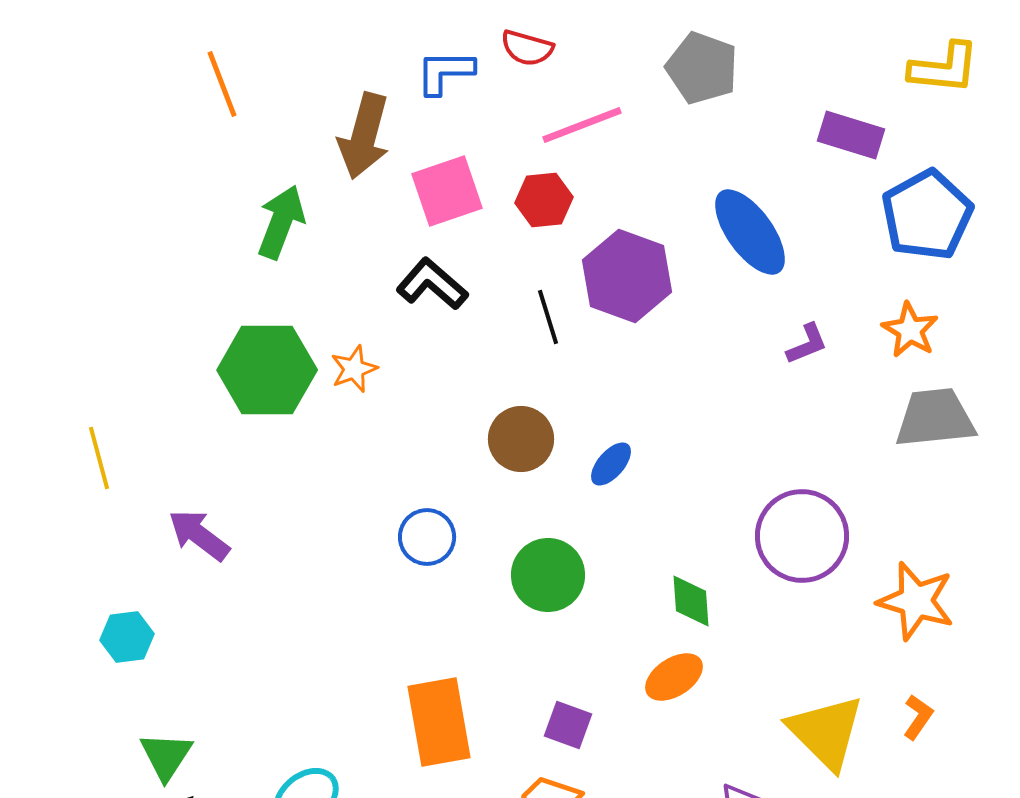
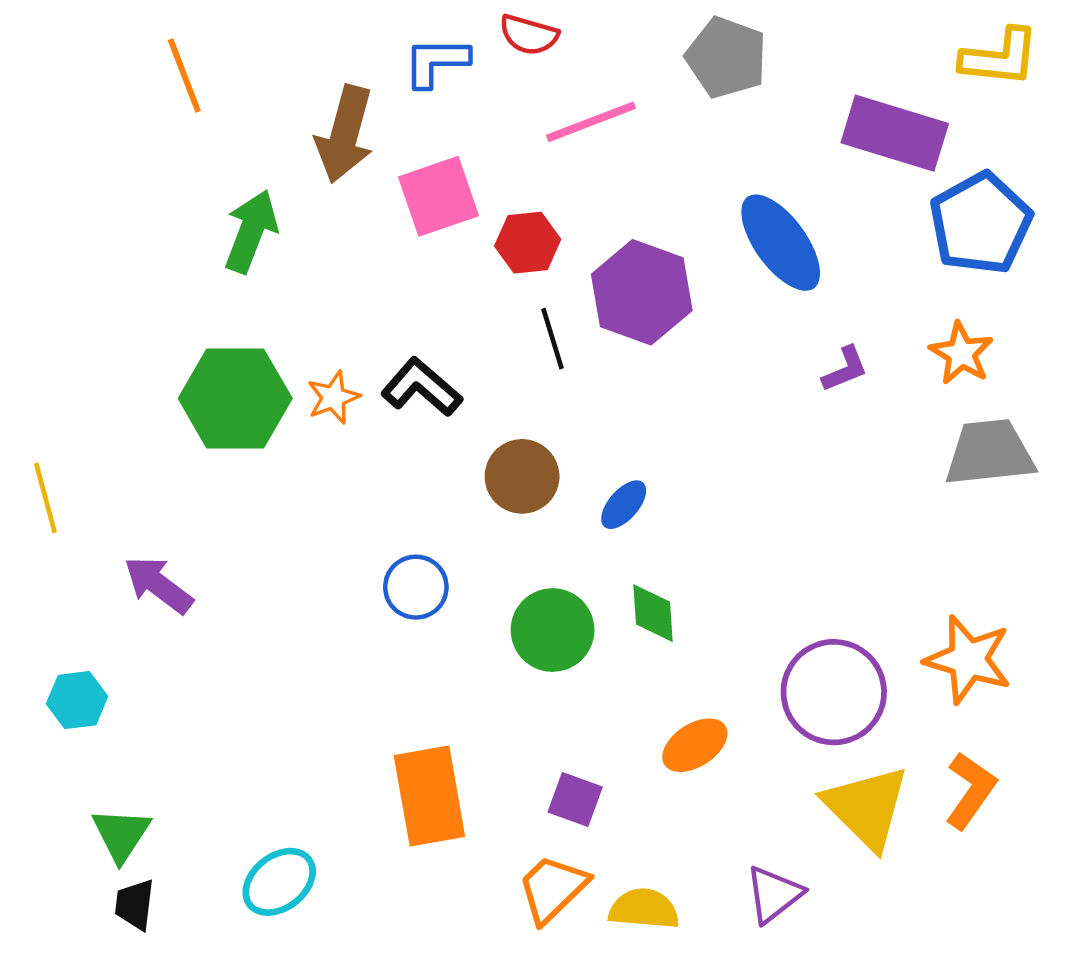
purple rectangle: (851, 135) -> (895, 133), size x1.4
red hexagon: (544, 200) -> (528, 243), moved
black L-shape: (432, 284) -> (422, 387), moved
purple circle: (802, 536) -> (834, 692), moved
green diamond: (691, 601) -> (653, 613), moved
orange L-shape: (918, 717) -> (970, 790), size x1.5

